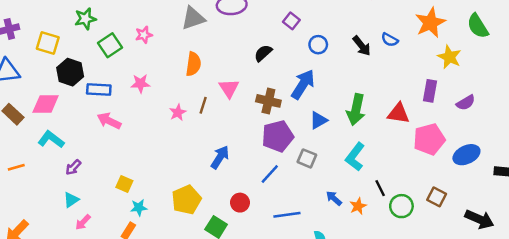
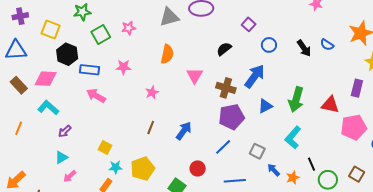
brown line: (203, 105) -> (151, 127), moved
gray square: (307, 158) -> (257, 151), moved
orange line: (16, 167) -> (19, 128), turned -56
yellow pentagon: (186, 200) -> (143, 169), moved

